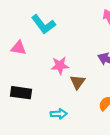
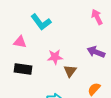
black rectangle: (21, 93) -> (23, 69), moved

